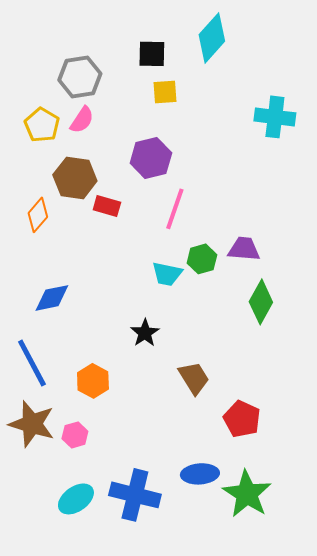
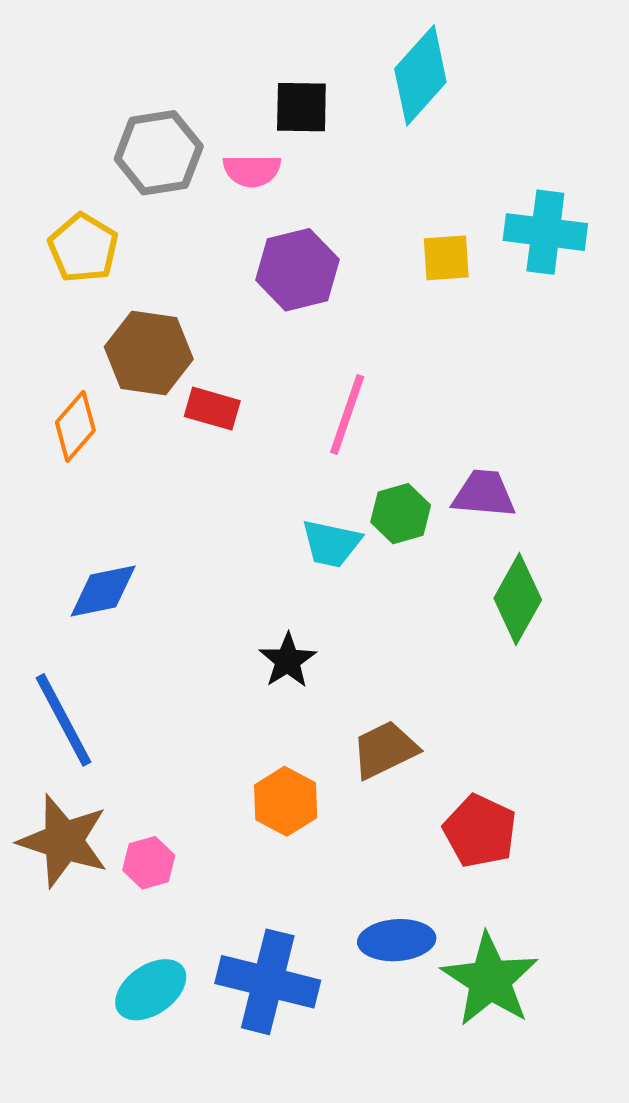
yellow square: (165, 92) -> (446, 258), moved
pink semicircle: (82, 120) -> (252, 171), moved, turned 56
purple hexagon: (151, 158) -> (298, 270), moved
brown trapezoid: (194, 378) -> (385, 750), turned -84
orange hexagon: (93, 381) -> (286, 801), moved

